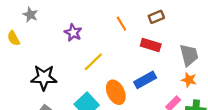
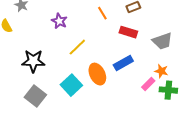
gray trapezoid: (189, 55) -> (162, 41), turned 85
orange star: (189, 80) -> (161, 71), moved

